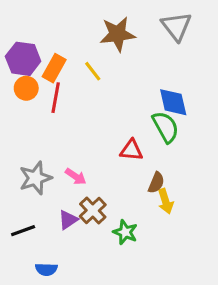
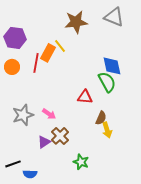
gray triangle: (176, 26) -> (114, 17), turned -30
orange rectangle: (54, 68) -> (48, 53), moved
orange circle: (26, 88) -> (12, 67), moved
black line: (23, 231) -> (13, 164), moved
green star: (125, 232) -> (81, 162), moved

